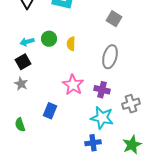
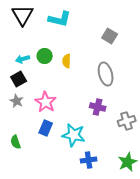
gray ellipse: (110, 57) -> (106, 74), turned -30
pink star: (73, 85) -> (46, 102), moved
cyan star: (102, 118) -> (74, 135), moved

